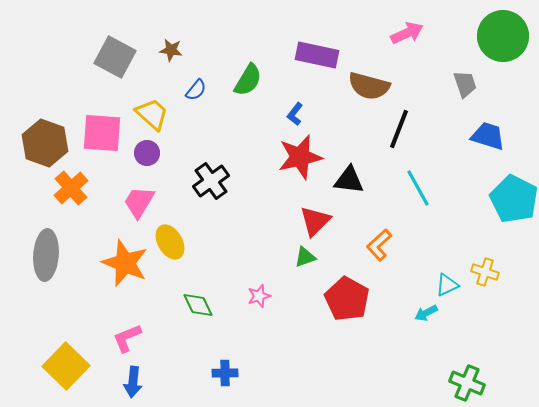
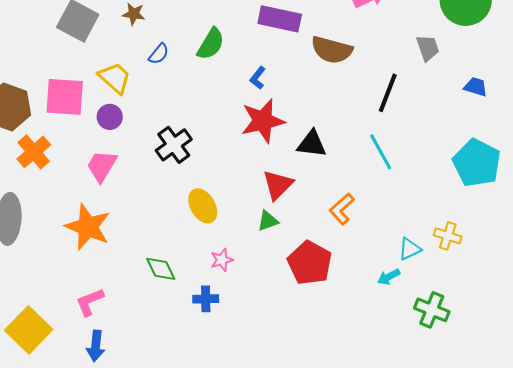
black line: (399, 129) -> (388, 93), moved
blue trapezoid: (488, 136) -> (476, 87), moved, size x0.7
yellow ellipse: (170, 242) -> (203, 206), moved
blue cross: (225, 373) -> (206, 299), moved
green cross: (467, 383) -> (432, 310), moved

